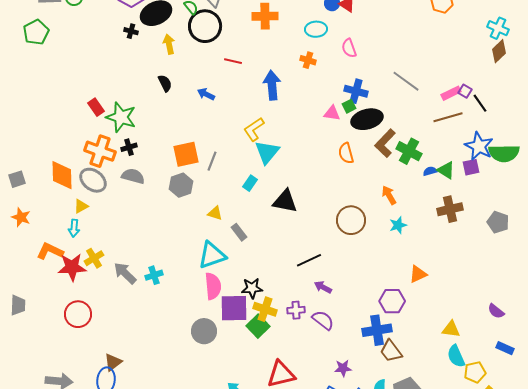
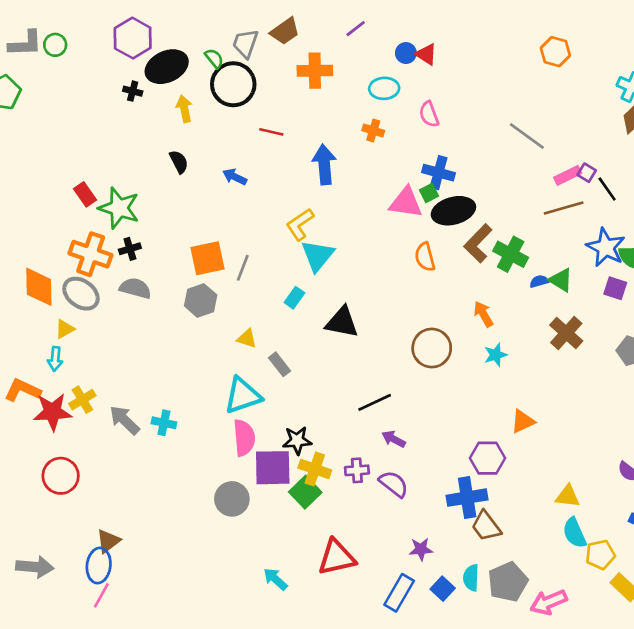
gray line: (406, 81) -> (527, 136), moved
pink triangle: (332, 113) -> (406, 203), size x1.5
purple square: (471, 167) -> (615, 288), moved, turned 30
brown cross: (450, 209) -> (566, 333), turned -35
cyan cross: (154, 275) -> (164, 423), turned 30

